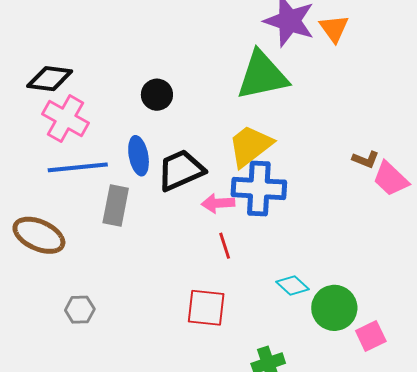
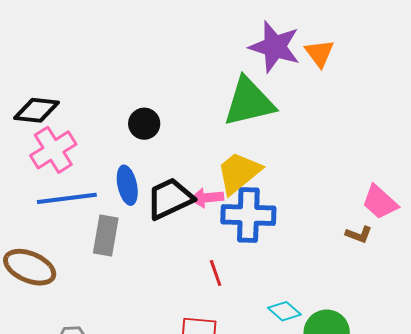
pink cross: (65, 119) -> (53, 150), turned 30
brown L-shape: (366, 159) -> (359, 234), moved
pink arrow: (218, 203) -> (207, 198), moved

